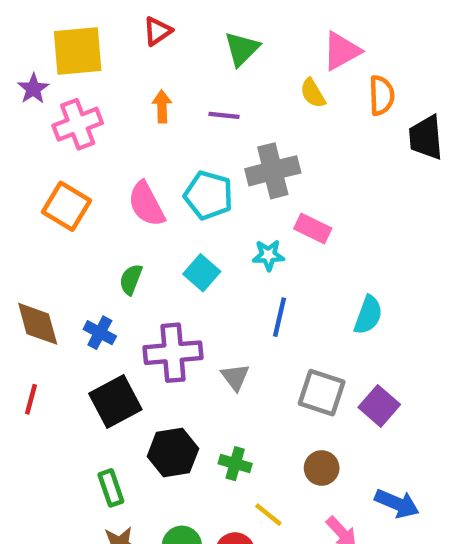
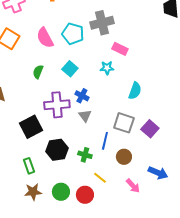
cyan star: (268, 255) -> (107, 68), moved
cyan semicircle: (368, 315) -> (135, 91), moved
blue line: (279, 317) -> (105, 141), moved
blue cross: (100, 333) -> (82, 96), moved

